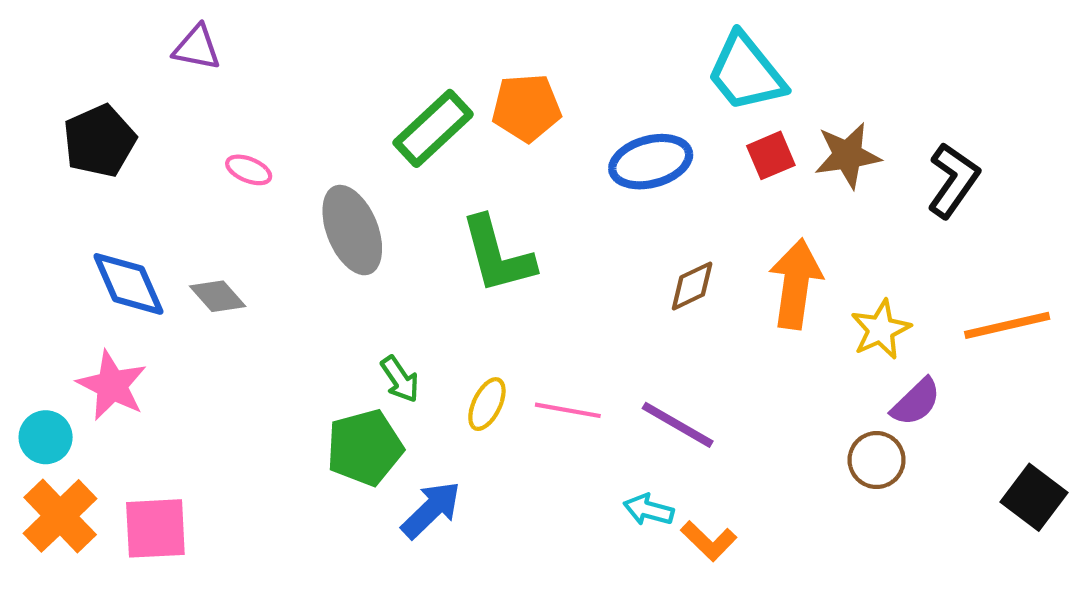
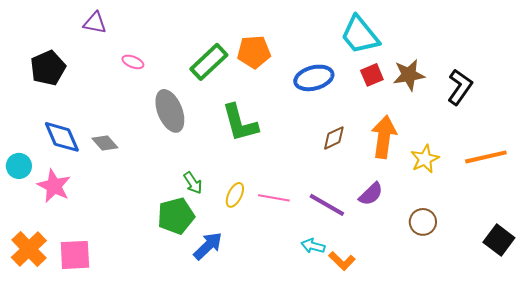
pink ellipse: (249, 170) -> (133, 62), moved
purple semicircle: (916, 402) -> (371, 194), moved
cyan circle: (46, 437) -> (19, 166), moved

